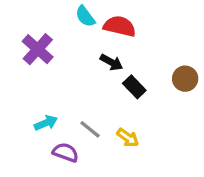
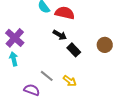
purple cross: (38, 49) -> (15, 38), moved
cyan arrow: (46, 123) -> (14, 59), moved, turned -80

